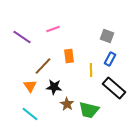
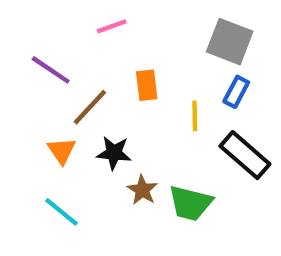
gray square: (107, 36) -> (230, 42), size x1.5
purple line: (22, 37) -> (51, 70), moved

